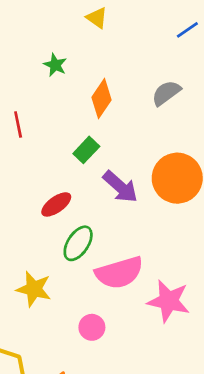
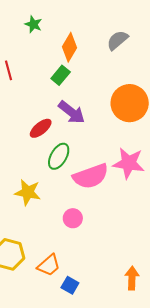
green rectangle: (86, 150) -> (61, 75), moved
purple arrow: (120, 187) -> (72, 112), moved
pink star: (169, 301) -> (129, 163), moved

